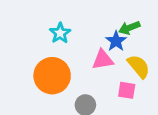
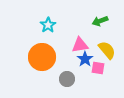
blue star: (116, 41) -> (85, 59), moved

